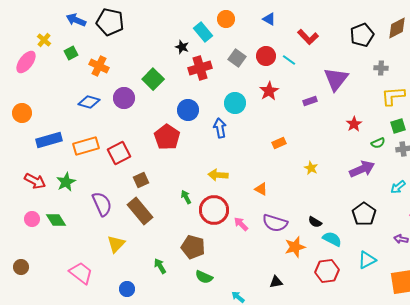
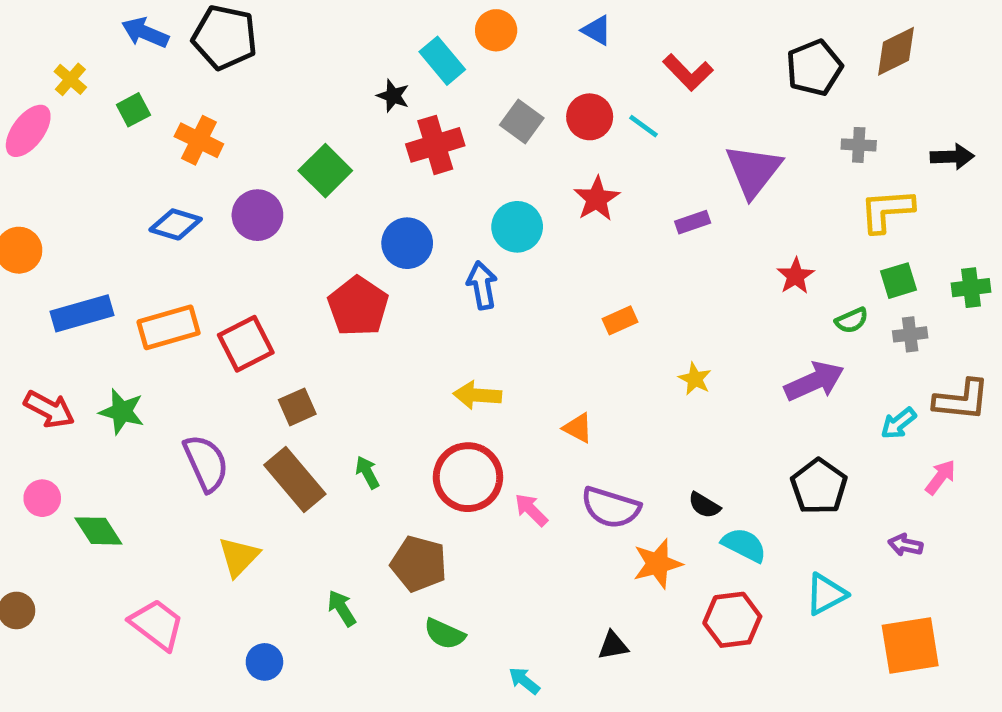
green star: (66, 182) -> (122, 412), turned -30
green arrow: (186, 197) -> (367, 472), moved
green diamond: (56, 220) -> (98, 531), moved

